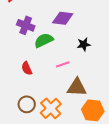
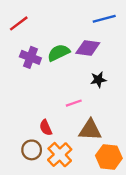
purple diamond: (63, 18) -> (88, 48), moved
green semicircle: (44, 40) -> (59, 53), moved
red semicircle: (27, 68) -> (46, 128), moved

